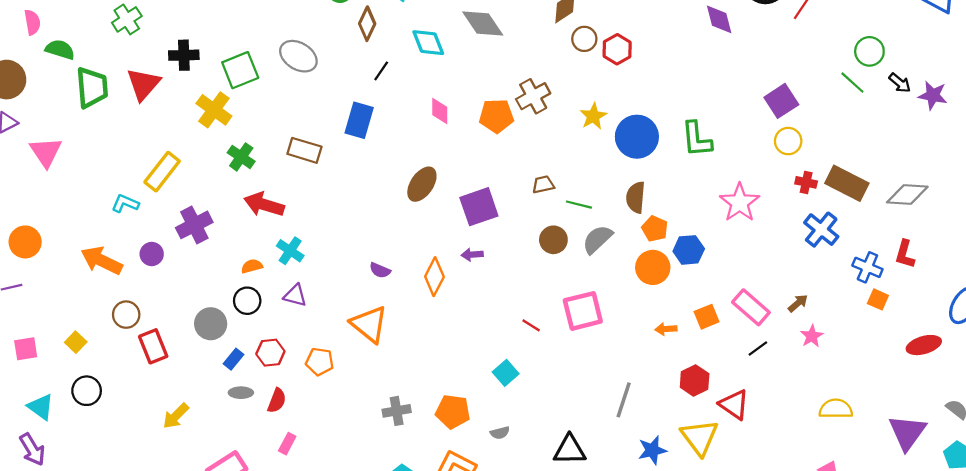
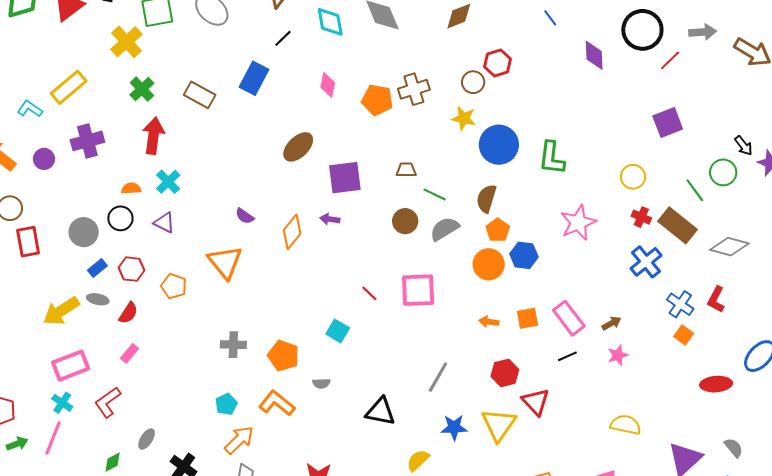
brown circle: (584, 39) -> (473, 82), moved
green circle: (869, 51) -> (723, 172), moved
green line: (852, 83) -> (695, 190), moved
purple square: (781, 101) -> (668, 123), moved
yellow star: (593, 116) -> (464, 118), turned 30
red arrow: (264, 205) -> (153, 136), turned 69
cyan square: (506, 373) -> (338, 331), turned -30
yellow arrow: (176, 416) -> (61, 311), moved, size x1.4

